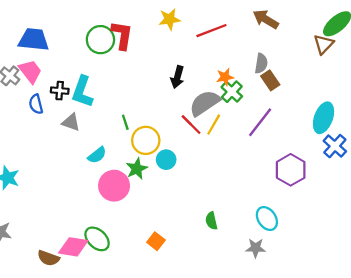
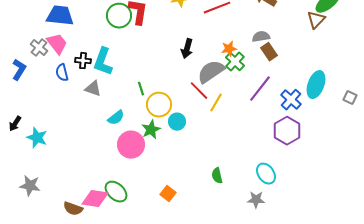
gray semicircle: (261, 63) -> (261, 37), turned -108
yellow line: (214, 125) -> (216, 103), moved
blue cross: (335, 146) -> (291, 100), moved

